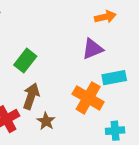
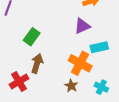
brown star: (46, 121) -> (71, 86), moved
cyan cross: (115, 131) -> (101, 87), turned 32

